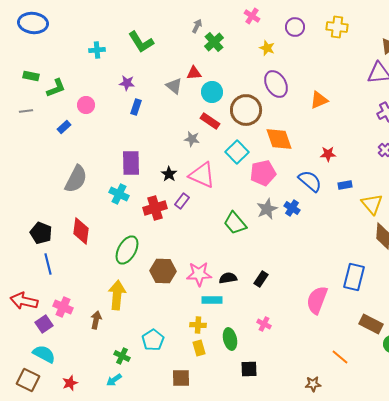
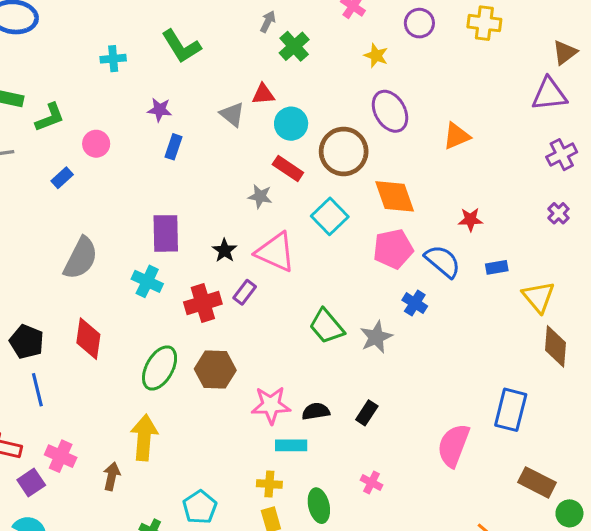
pink pentagon: (263, 173) -> (393, 249), moved
gray star: (267, 209) -> (376, 337), moved
brown hexagon: (163, 271) -> (215, 370), moved

